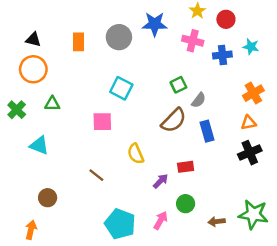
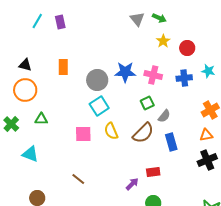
blue star: (155, 24) -> (125, 72), moved
gray circle: (119, 37) -> (97, 80), moved
pink cross: (193, 41) -> (153, 75), moved
cyan square: (121, 88) -> (99, 106), turned 30
yellow semicircle: (136, 154) -> (111, 131), moved

